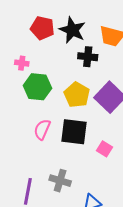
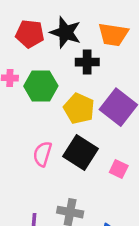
green hexagon: (37, 87) -> (41, 86), moved
black square: (74, 132) -> (80, 153), turned 32

